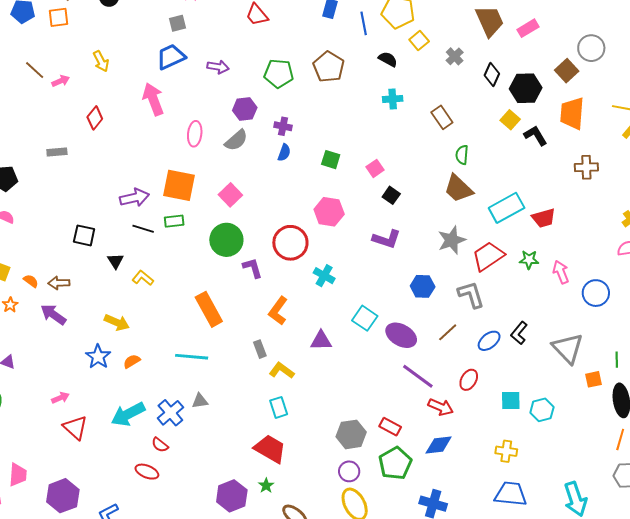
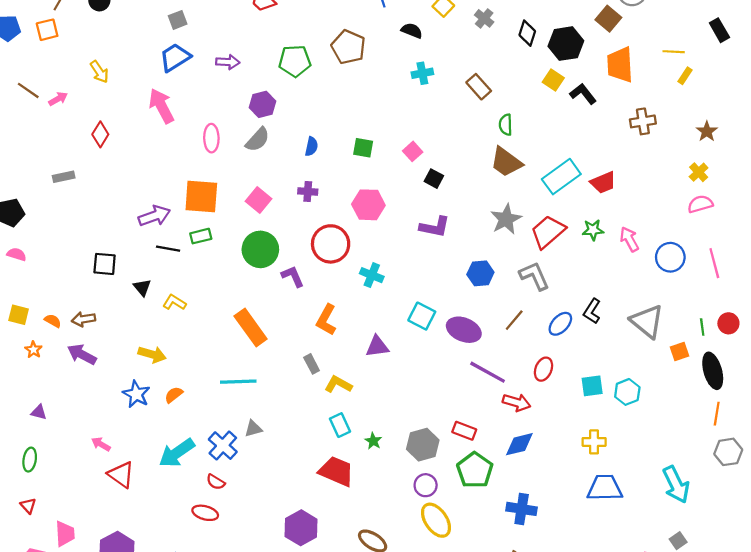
purple cross: (283, 126) -> (308, 192), moved
pink arrow: (60, 398) -> (101, 444), turned -120
green star: (266, 486) -> (373, 441), moved

